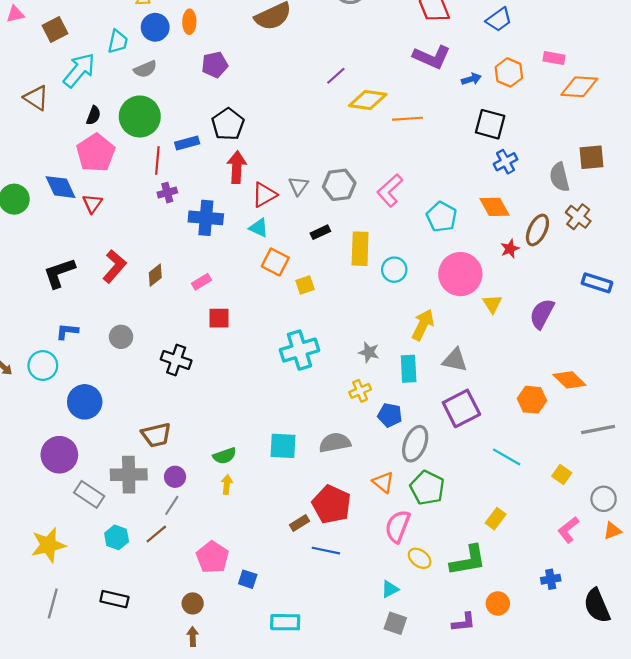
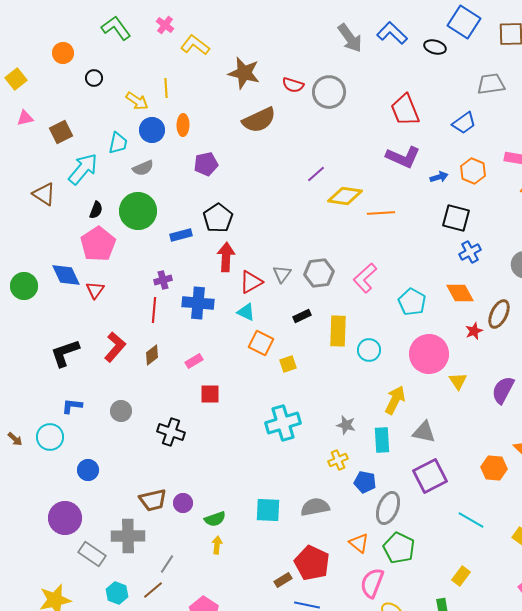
red line: (157, 161) -> (154, 310), moved
blue circle: (85, 402) -> (88, 470), size x0.7
purple circle: (175, 477) -> (183, 503), moved

